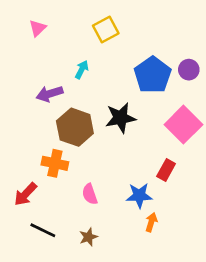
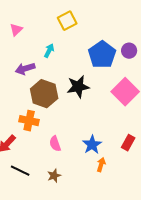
pink triangle: (37, 28) -> (16, 30), moved
red rectangle: (166, 170) -> (128, 143), moved
blue star: (139, 195) -> (92, 145), turned -30

